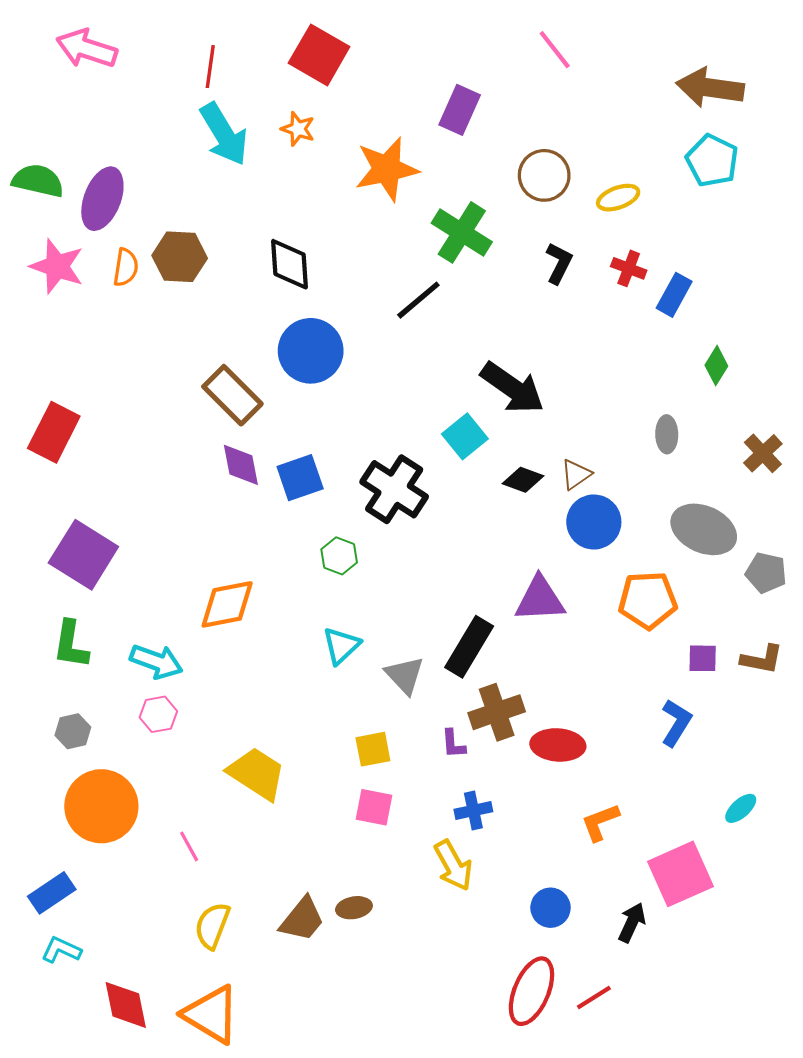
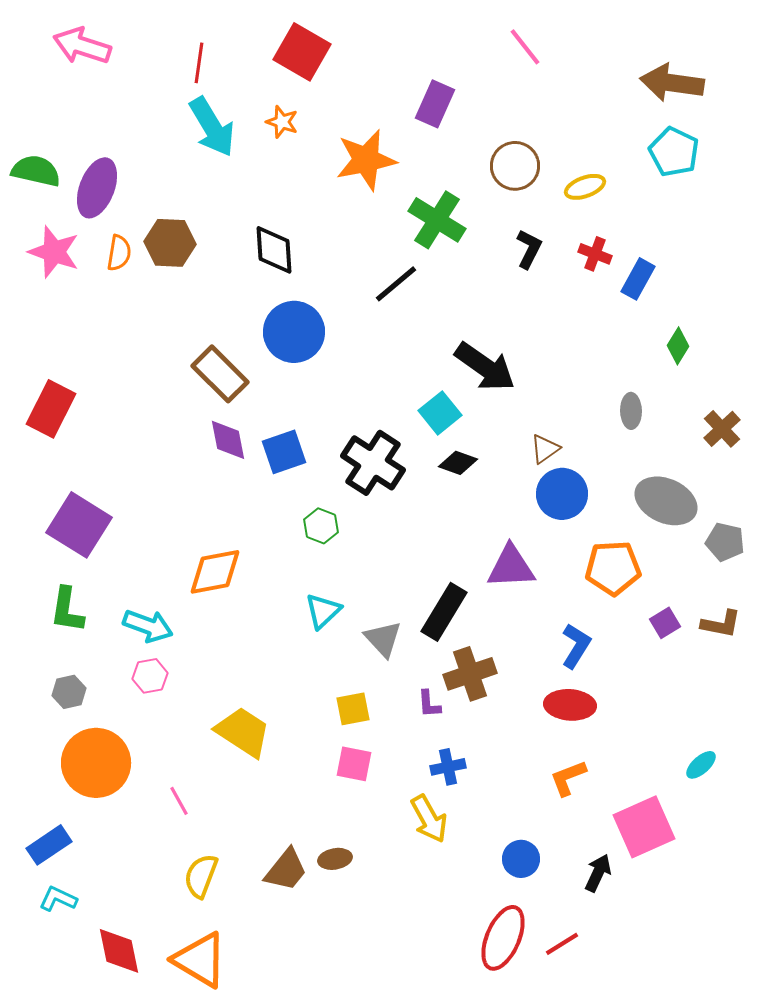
black diamond: (523, 480) -> (458, 463), moved
purple square: (703, 658) -> (665, 623), turned -32
blue L-shape: (676, 723) -> (576, 646), moved
red ellipse: (558, 745) -> (570, 705), moved

